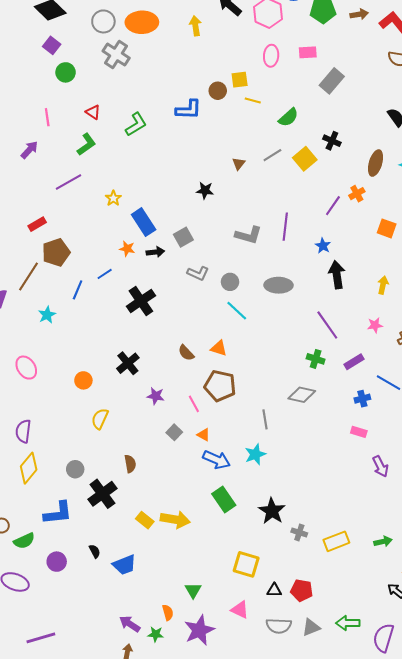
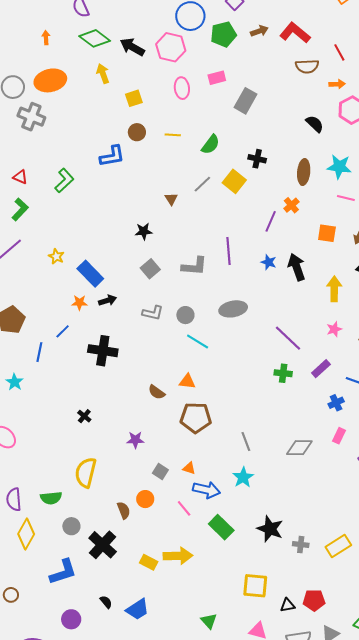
yellow square: (240, 80) -> (134, 98), moved
gray square: (183, 237) -> (150, 269), moved
black arrow: (337, 275) -> (297, 267), moved
yellow arrow: (383, 285) -> (334, 289), size x1.4
black cross: (141, 301) -> (103, 351), turned -36
black cross: (128, 363) -> (84, 416), moved, size x0.6
orange circle: (83, 380) -> (145, 499), moved
gray diamond: (302, 395) -> (299, 448), moved
pink line: (194, 404) -> (184, 508), moved
yellow semicircle: (100, 419) -> (86, 473), size x1.4
pink rectangle: (359, 432) -> (339, 436), turned -70
green semicircle: (24, 541) -> (51, 498), moved, turned 30

